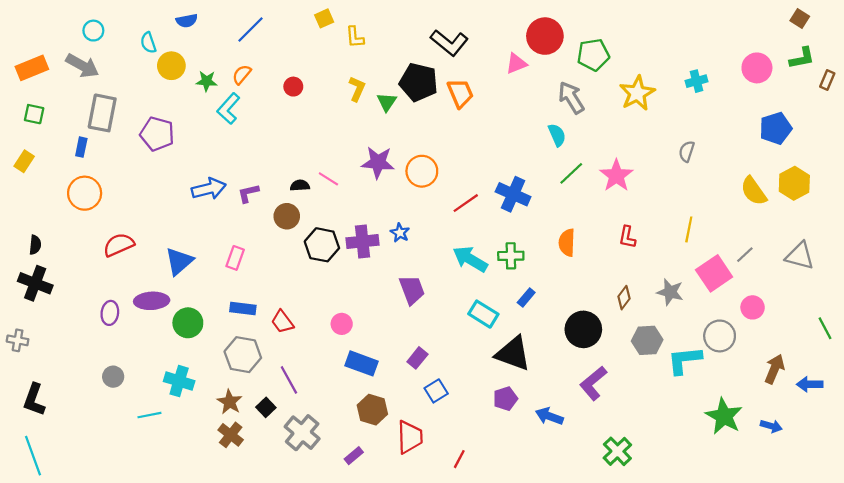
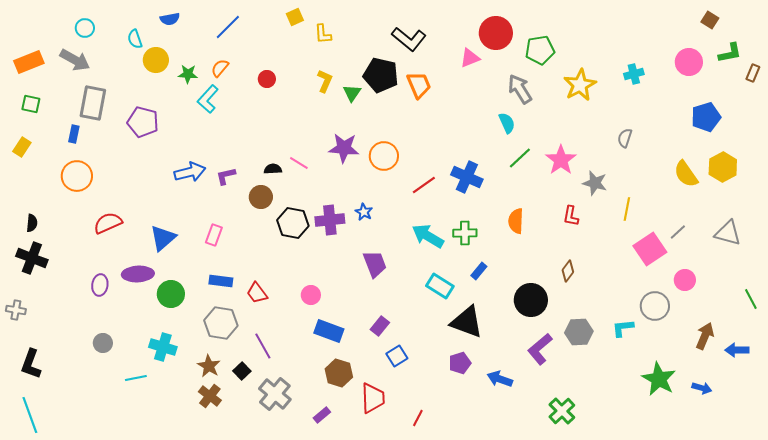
brown square: (800, 18) -> (710, 20), moved
gray star: (670, 292) -> (595, 183), moved
gray hexagon: (647, 340) -> (579, 332), moved
cyan L-shape: (684, 360) -> (623, 328), size x0.7

